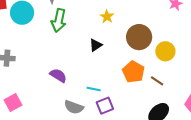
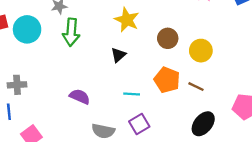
yellow star: (107, 17) -> (127, 20), size x1.5
brown circle: (139, 37) -> (168, 38), size x0.7
cyan line: (94, 89) -> (132, 94), moved

